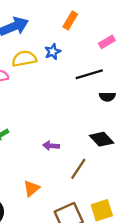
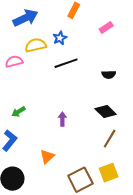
black line: (89, 74) -> (66, 63), moved
purple arrow: (51, 146) -> (62, 119), turned 88
brown line: (78, 169) -> (110, 139), moved

